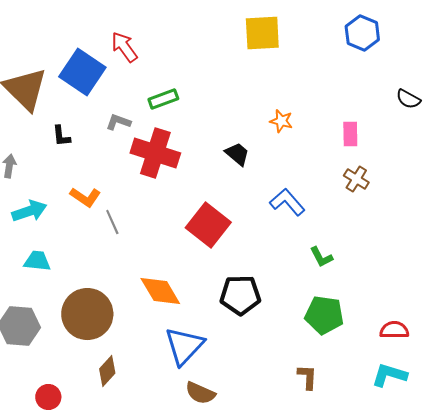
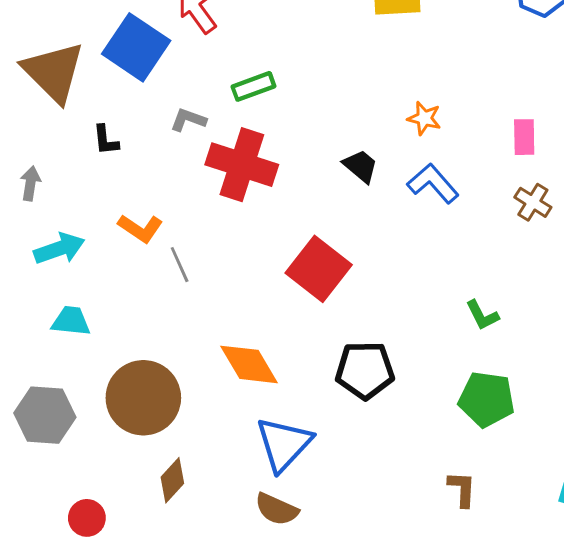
blue L-shape: (287, 202) -> (433, 183), moved
brown semicircle: (200, 393) -> (277, 509), moved

